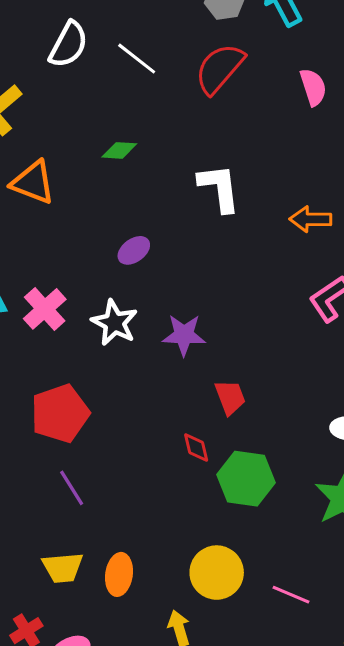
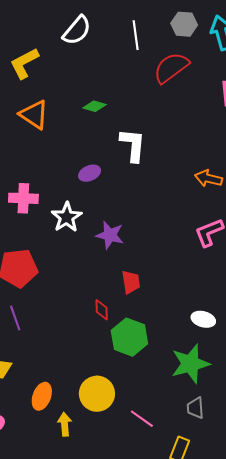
white line: (137, 59) -> (136, 35), moved, turned 32
white L-shape: (219, 188) -> (133, 145), moved
pink cross: (45, 309) -> (23, 198), turned 32
orange ellipse: (119, 574) -> (42, 396), moved

